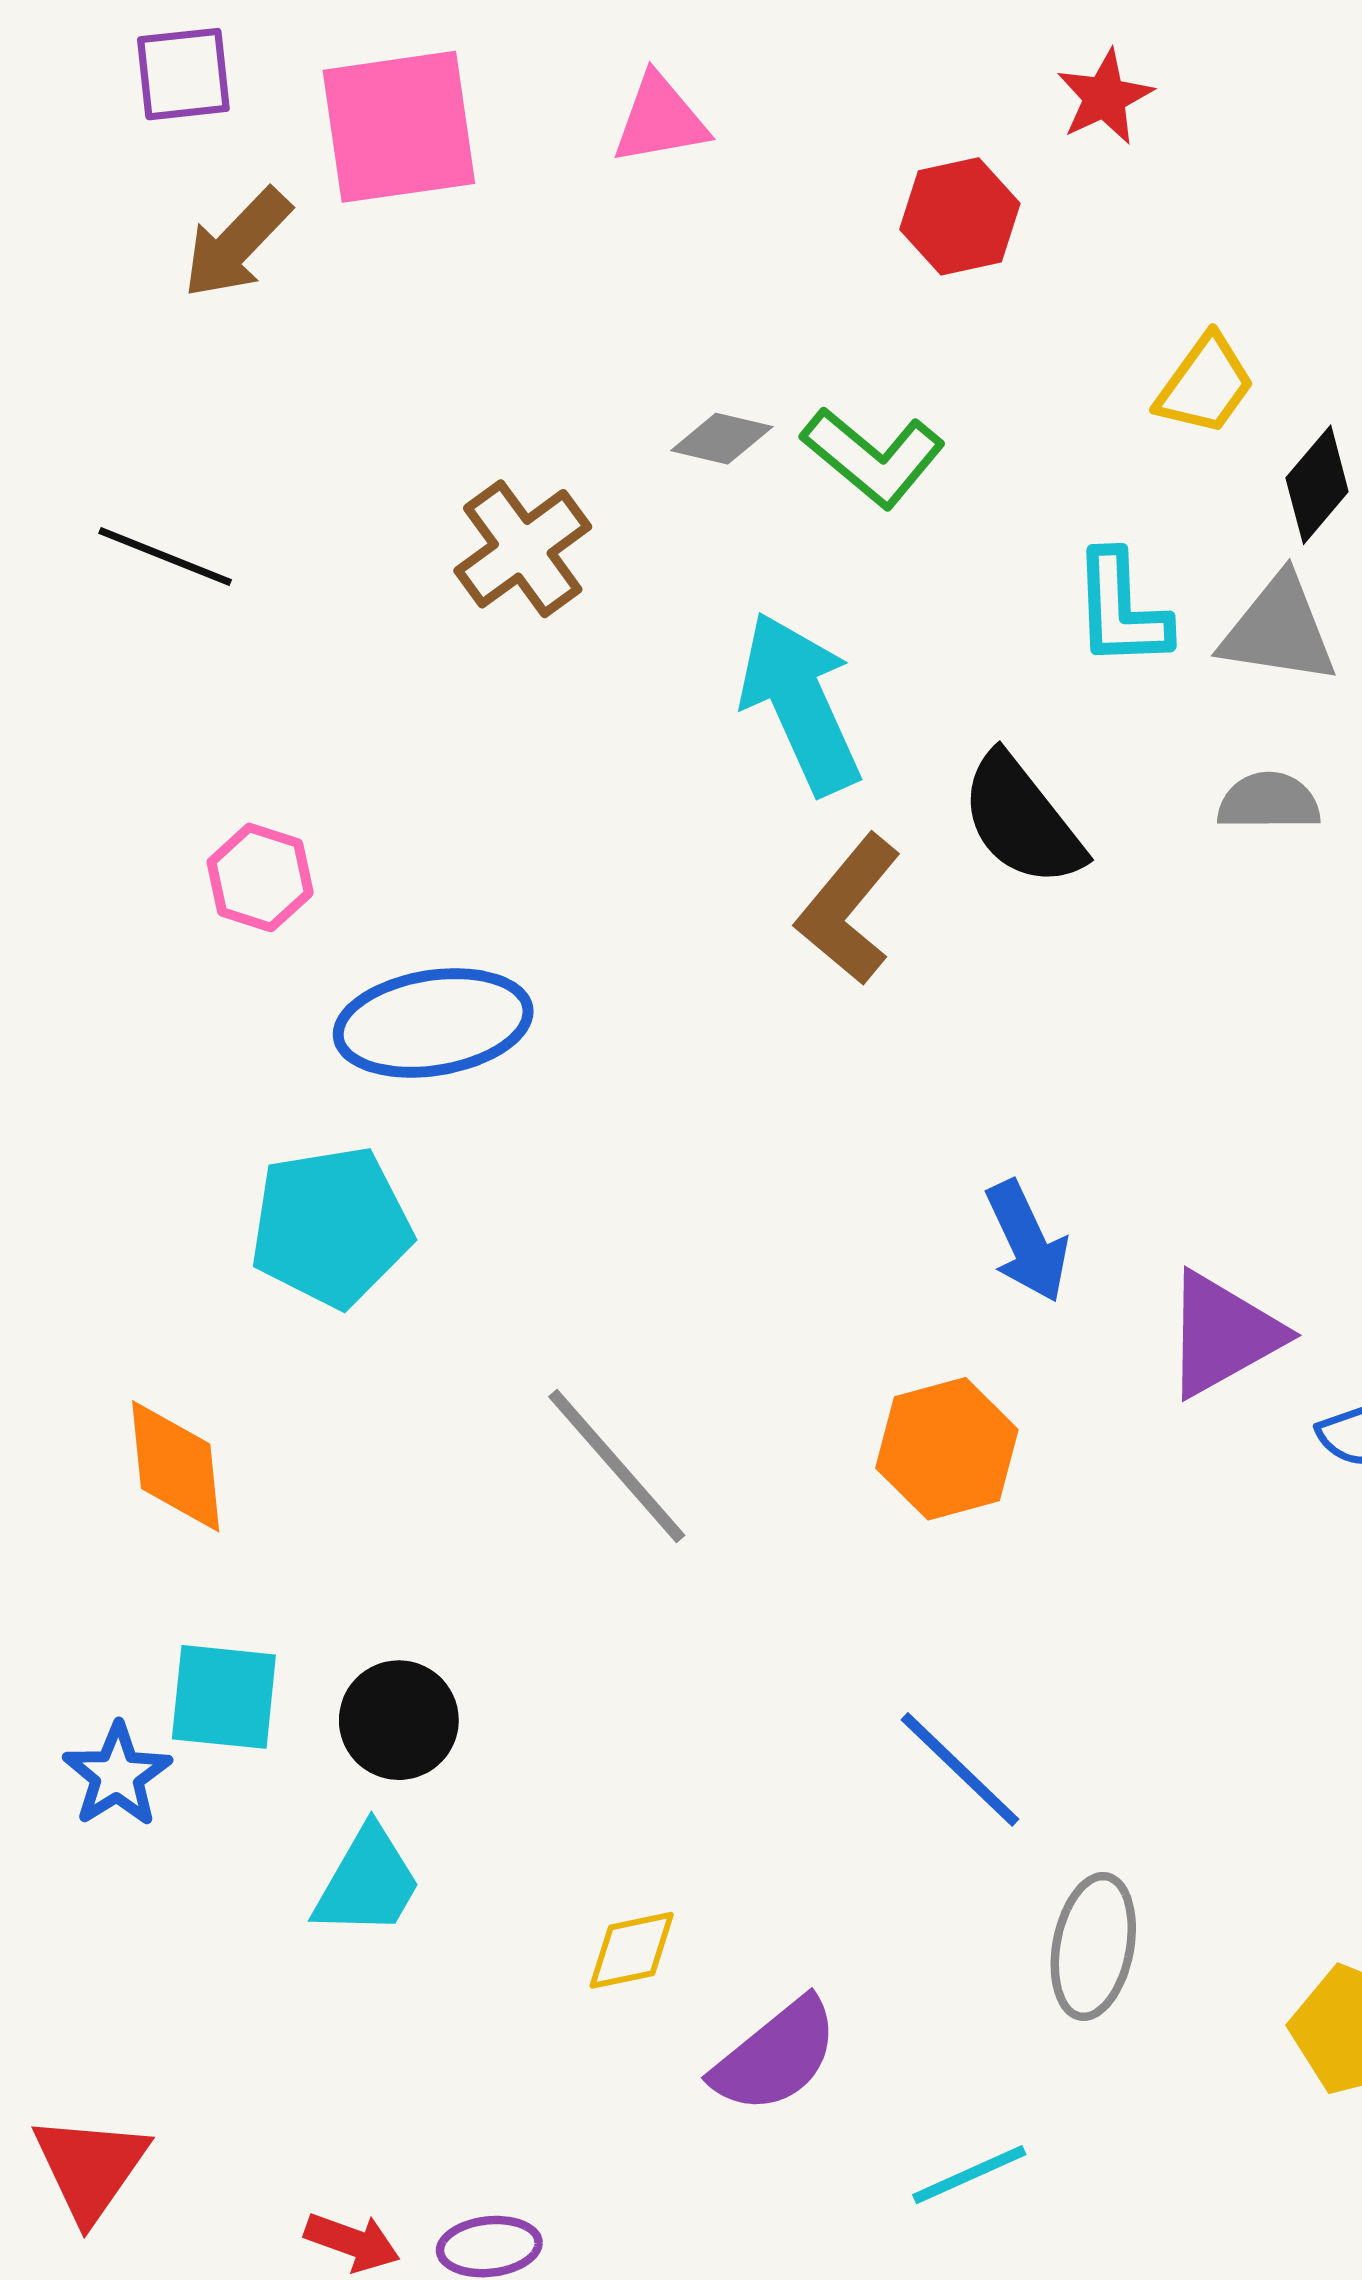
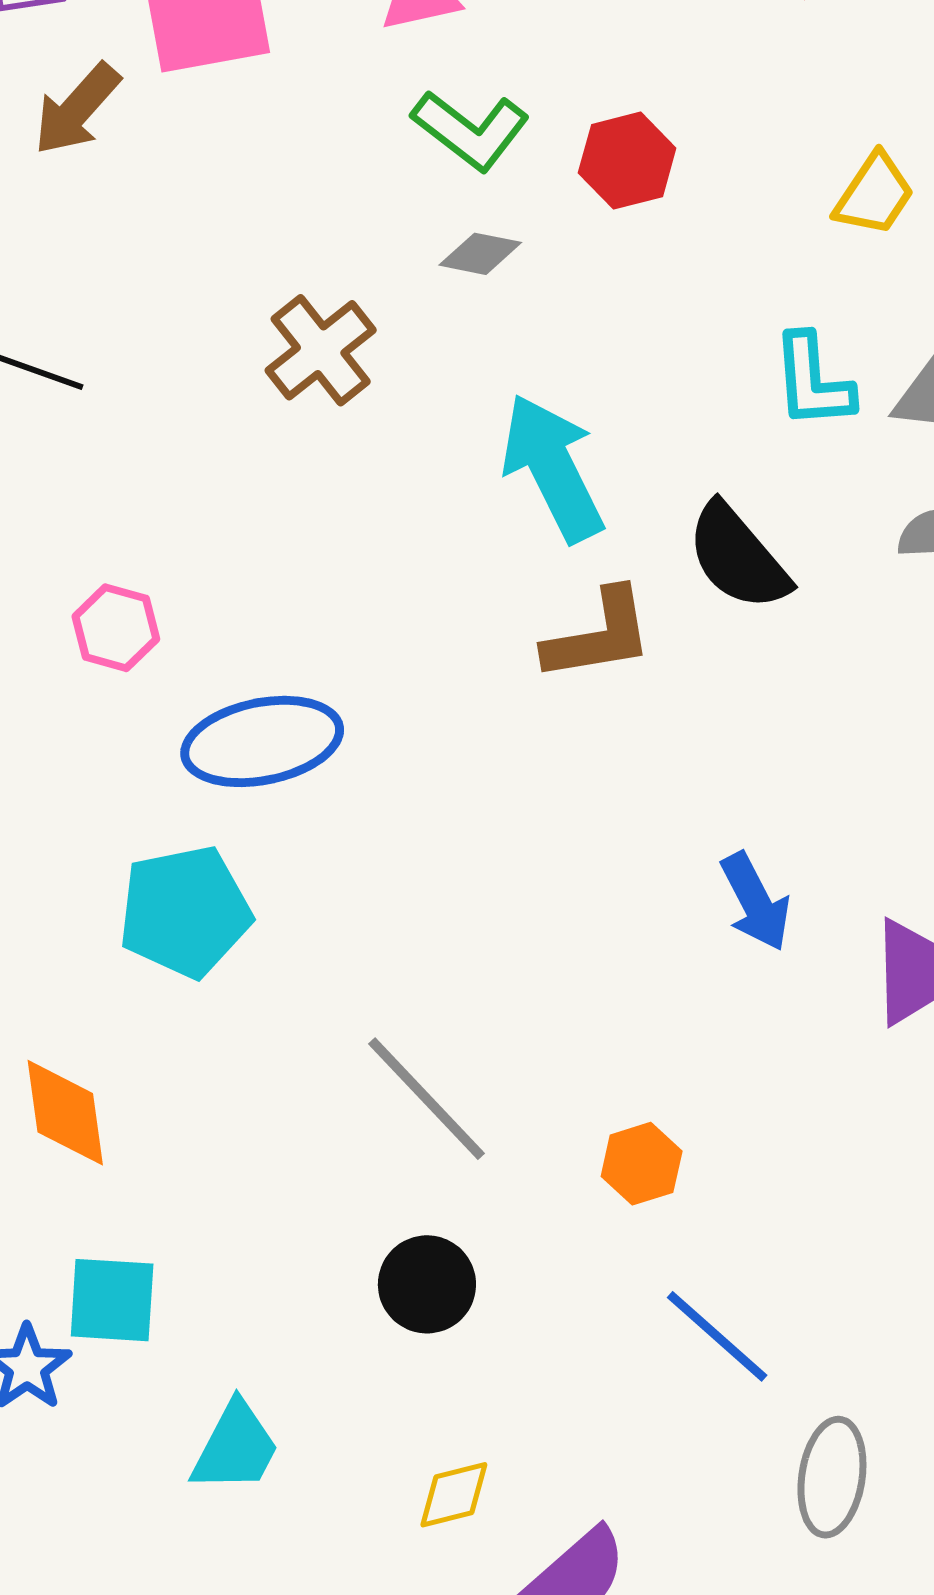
red hexagon: (960, 216) -> (627, 161), moved
green L-shape: (873, 457) -> (471, 130), moved
brown L-shape: (848, 909) -> (599, 635), turned -137
orange hexagon: (947, 1449) -> (642, 1164), moved, size x0.7
black circle: (399, 1720) -> (427, 1284), moved

